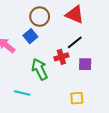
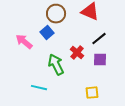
black line: (75, 42) -> (99, 39), moved
red cross: (61, 57) -> (77, 53), turned -32

